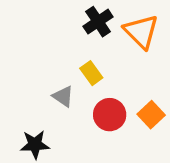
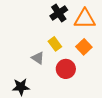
orange triangle: (141, 32) -> (85, 19), turned -45
orange square: (151, 115) -> (84, 47), moved

